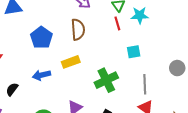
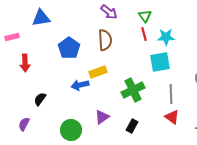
cyan star: (140, 15) -> (166, 37), moved
cyan square: (134, 52) -> (160, 62), size x1.5
blue arrow: (41, 75) -> (80, 85), moved

